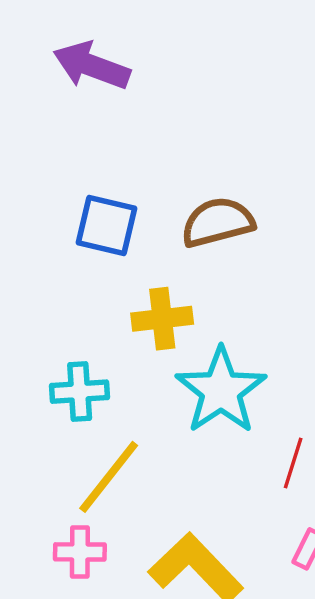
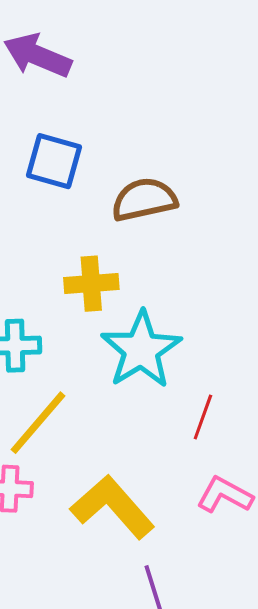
blue square: (106, 226) -> (54, 161), moved

